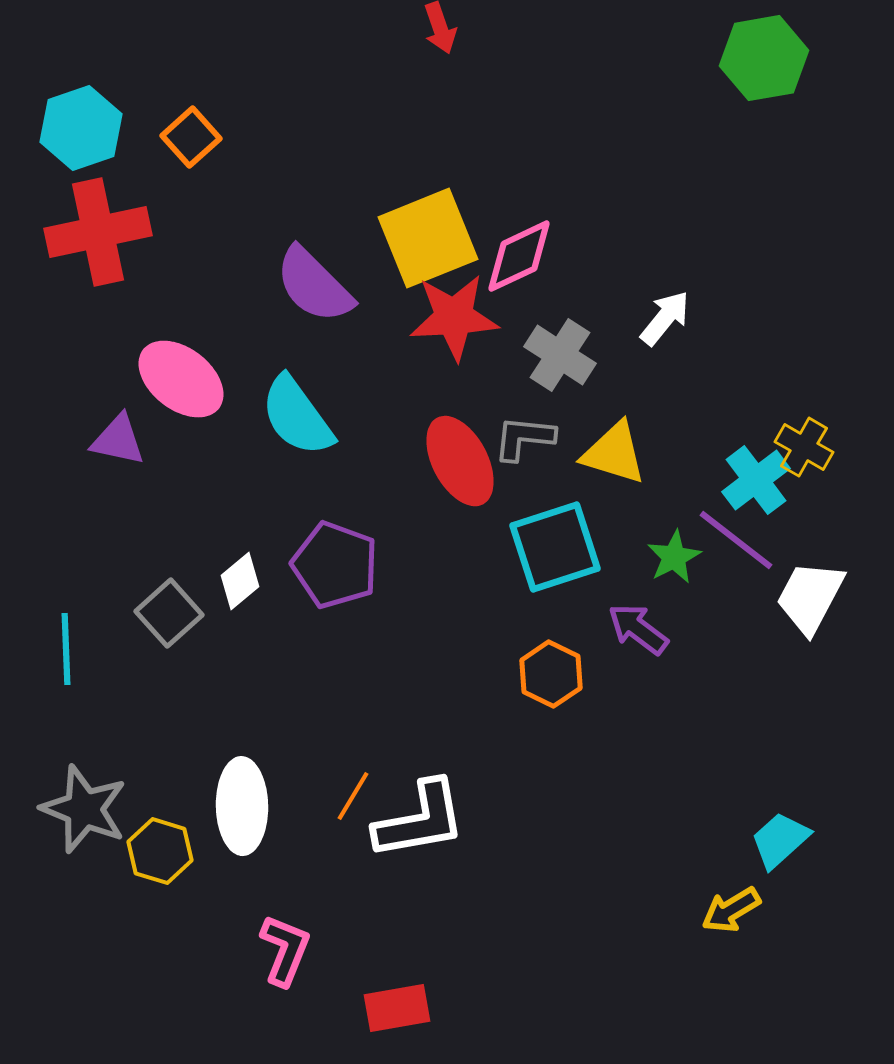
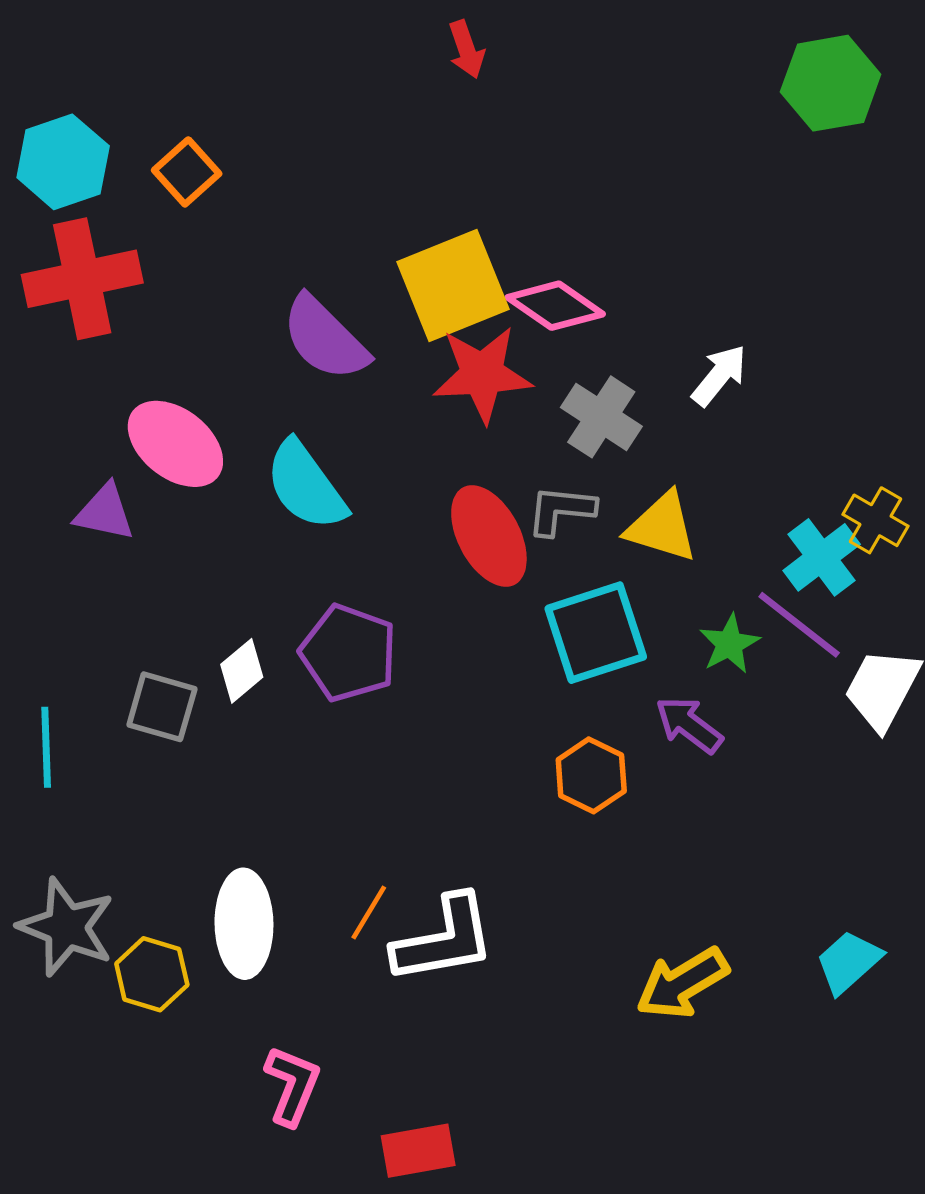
pink diamond: (519, 256) -> (555, 306), turned 60
gray square: (169, 613) -> (162, 707), turned -32
yellow arrow: (731, 910) -> (682, 983), moved, size x1.4

